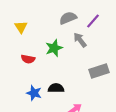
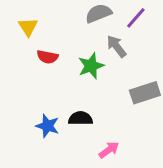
green star: (54, 48) -> (91, 66), moved
red semicircle: (28, 59) -> (47, 57), moved

